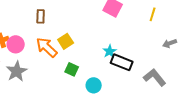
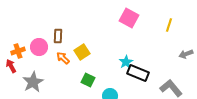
brown rectangle: (41, 16) -> (58, 36), moved
pink circle: (16, 44) -> (39, 47), moved
orange arrow: (47, 47) -> (63, 58), size x0.6

